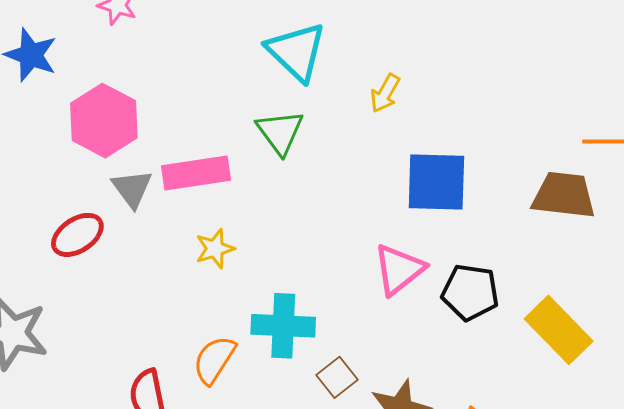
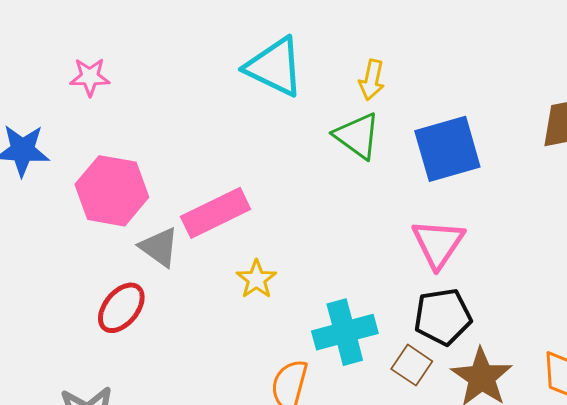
green triangle: (280, 132) -> (357, 136), moved
black pentagon: (470, 292) -> (443, 317), moved

